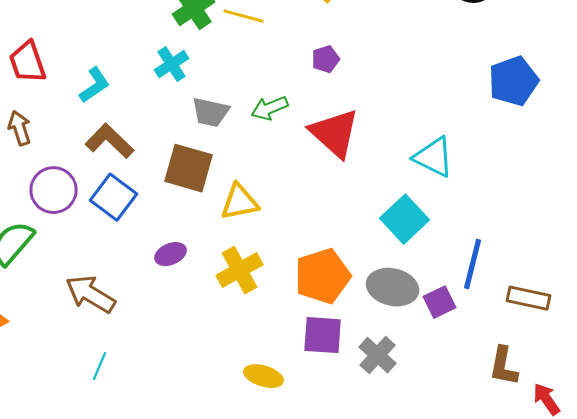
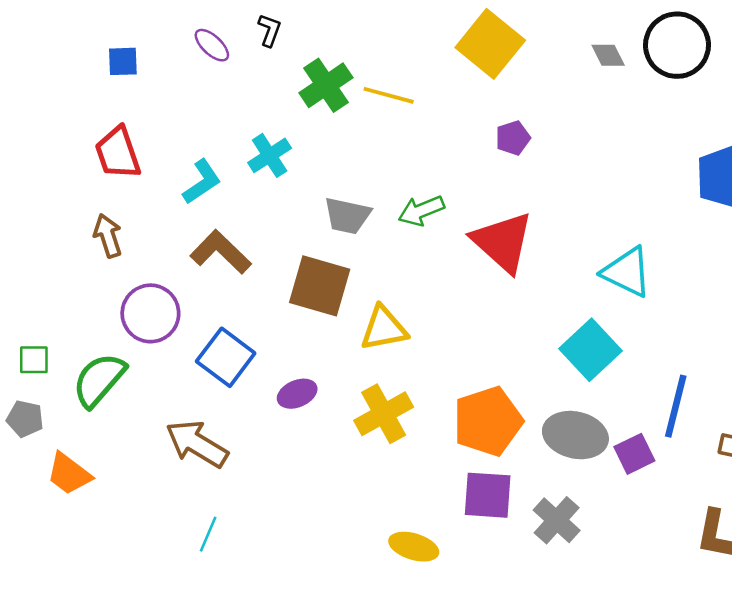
purple pentagon: (326, 59) -> (513, 138), moved
cyan cross: (172, 64) -> (270, 155), moved
blue square: (114, 197) -> (226, 357), moved

